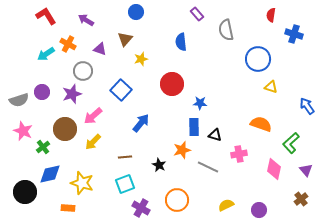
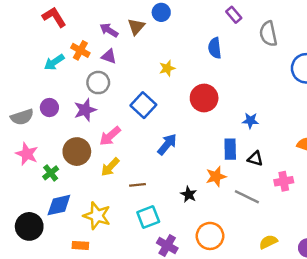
purple arrow: (86, 20) -> (109, 30), moved
brown triangle: (125, 39) -> (136, 27), moved
purple triangle: (100, 49) -> (109, 56), moved
blue star: (200, 103) -> (250, 121), moved
brown line: (125, 157) -> (137, 185), moved

